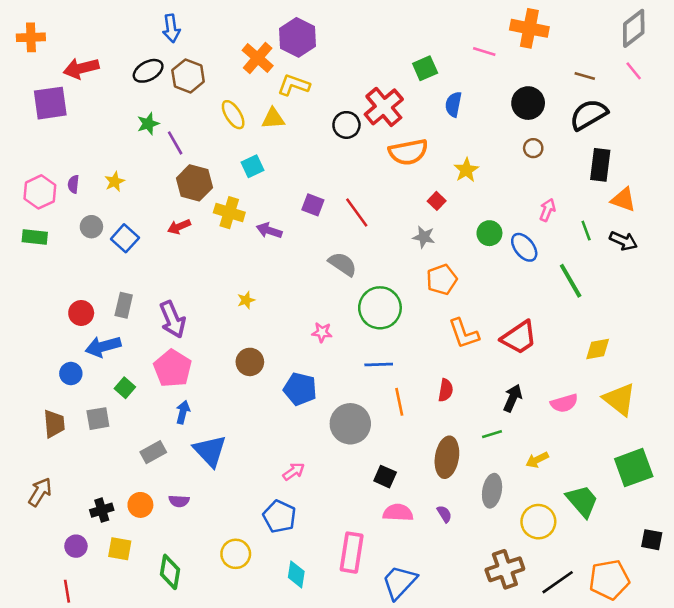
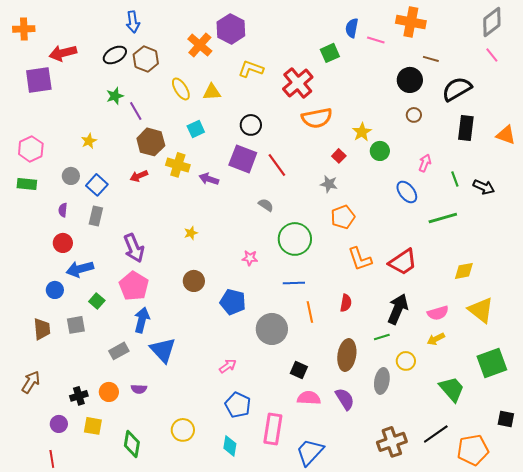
brown line: (585, 76) -> (431, 59), moved
yellow L-shape: (294, 85) -> (251, 69), moved
blue semicircle: (453, 104) -> (352, 28), moved
black circle: (346, 125) -> (251, 125), moved
purple semicircle: (73, 184) -> (63, 210), moved
orange triangle: (623, 200) -> (506, 135), moved
purple square: (313, 205) -> (243, 159), size x1.6
green circle: (489, 233) -> (380, 151), moved
gray semicircle: (343, 264) -> (266, 205), size x0.7
green line: (571, 281) -> (443, 218), turned -76
gray rectangle: (124, 305) -> (96, 216), moved
black arrow: (513, 398) -> (398, 309), size x1.4
blue arrow: (183, 412) -> (142, 320), size x1.4
yellow arrow: (537, 460) -> (436, 339), moved
purple semicircle: (444, 514) -> (345, 399), size x1.6
blue pentagon: (279, 516) -> (238, 405), moved
yellow circle: (538, 522) -> (406, 361), moved, size x0.7
black line: (558, 582) -> (436, 434), moved

